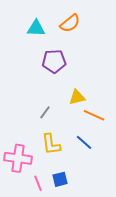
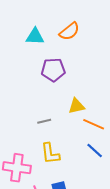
gray line: (45, 112) -> (44, 121), turned 40
blue line: (84, 142) -> (95, 151), moved

